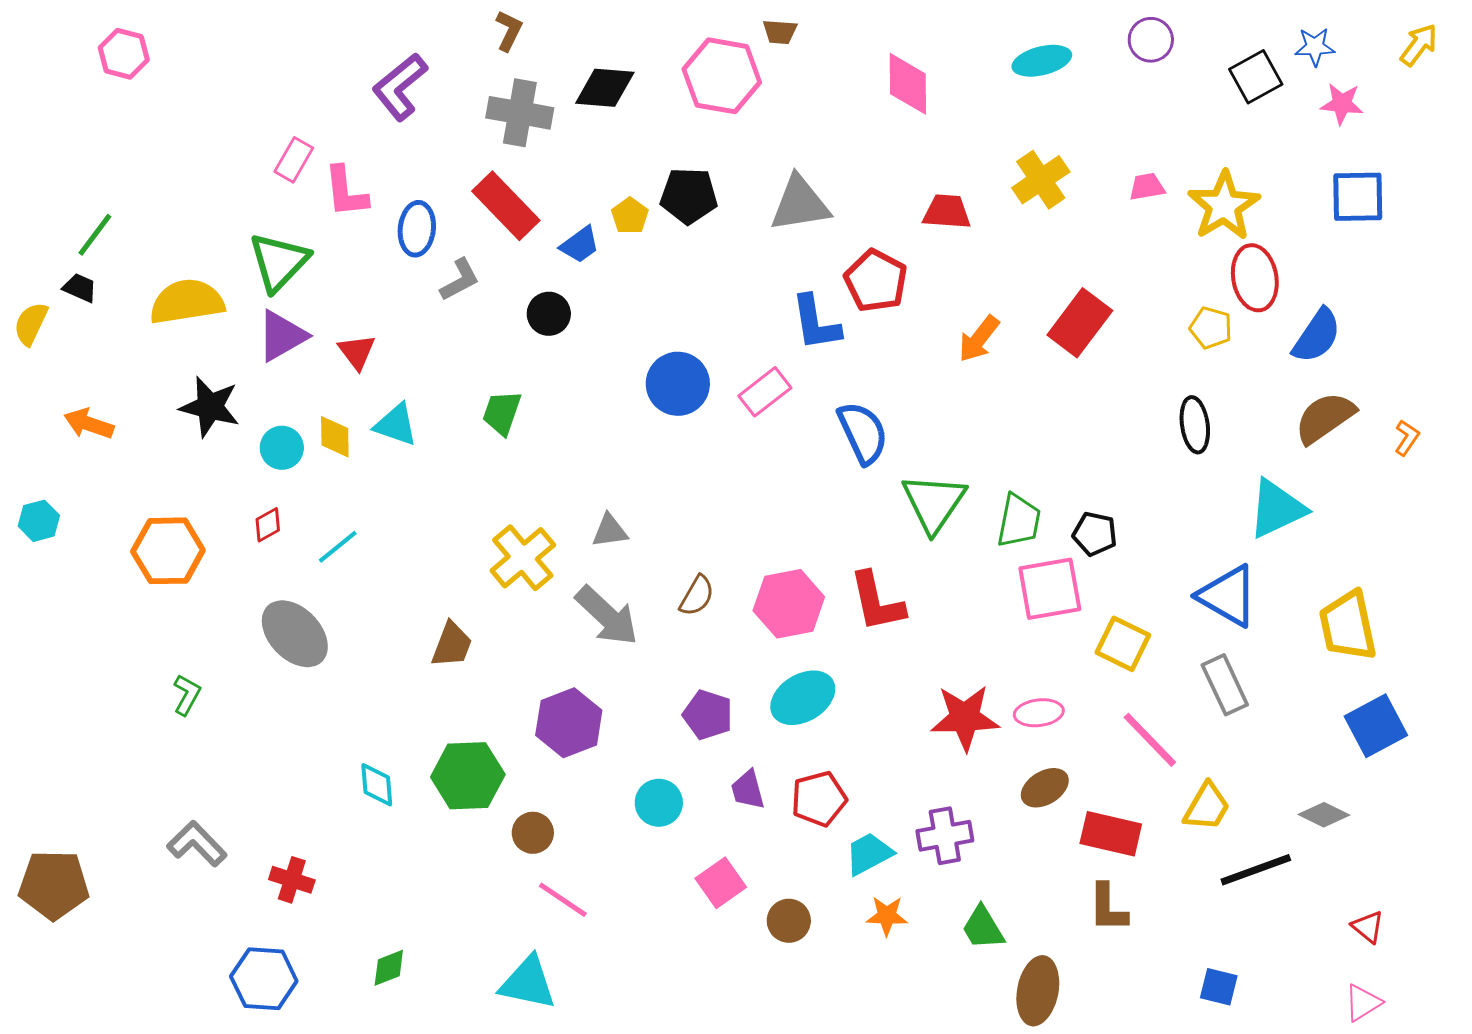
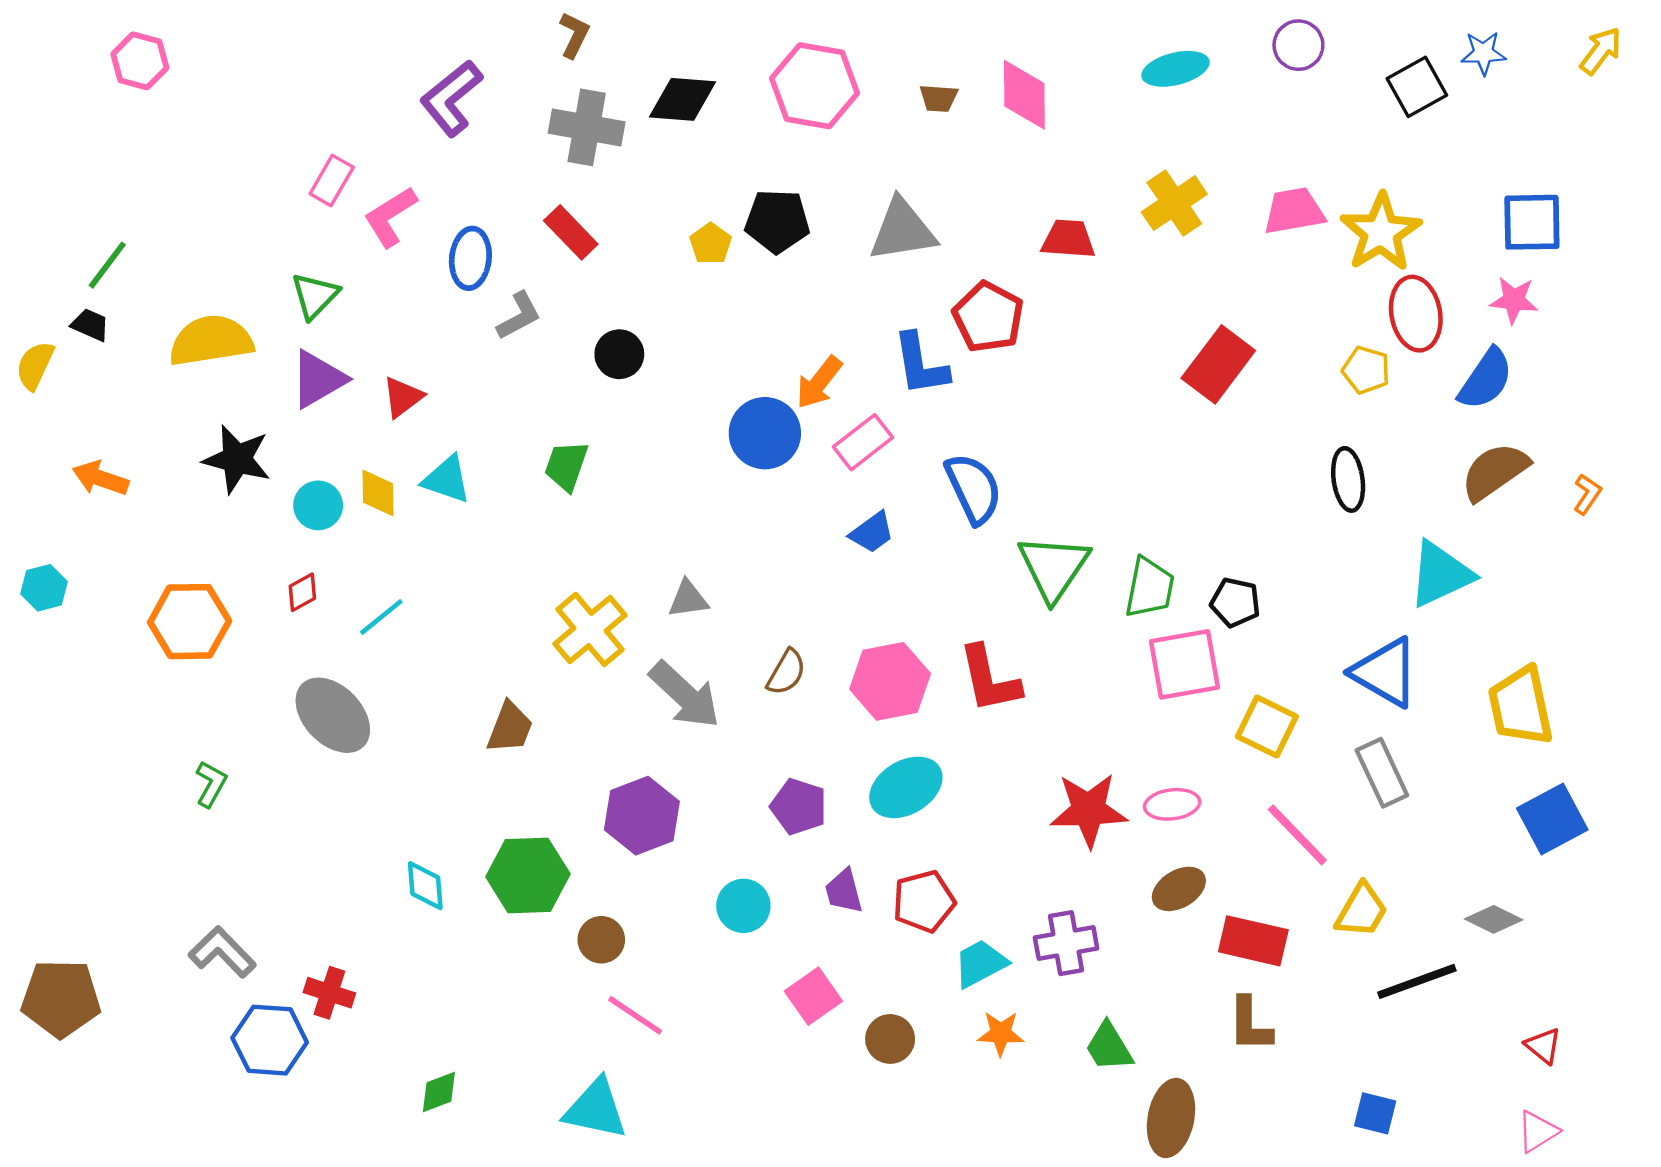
brown trapezoid: (780, 32) -> (939, 98), moved
pink star: (1342, 104) -> (1514, 300), moved
pink trapezoid: (1147, 187) -> (1294, 211), size x1.5
pink L-shape: (346, 192) -> (390, 217), turned 64
red rectangle: (506, 206) -> (571, 232), size x0.7
blue trapezoid: (580, 245) -> (872, 532), moved
green triangle: (279, 262) -> (315, 296), size x0.7
orange arrow: (979, 339) -> (819, 382), moved
red triangle: (357, 352) -> (403, 397), turned 30
blue hexagon: (264, 979) -> (270, 1040), moved

